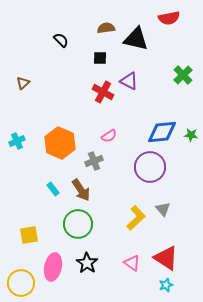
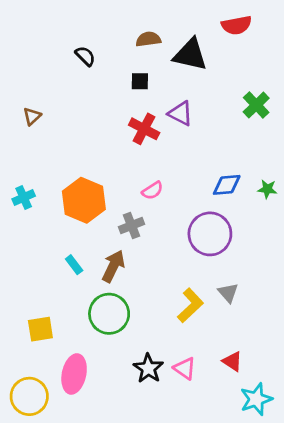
blue diamond: (162, 132) -> (227, 185), size x0.7
brown arrow: (81, 190) -> (113, 266), turned -120
red triangle: (166, 258) -> (232, 361), size x0.6
black star: (87, 263) -> (148, 368), moved
cyan star: (166, 285) -> (256, 399), moved, size x1.6

